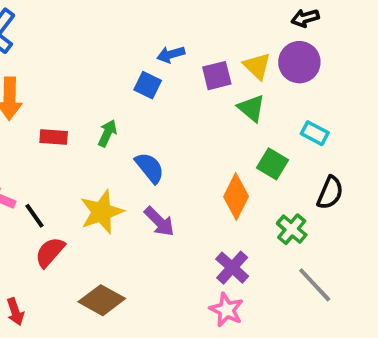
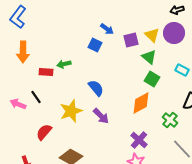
blue arrow: (171, 54) -> (107, 29), turned -128
green arrow: (107, 133) -> (64, 64), moved, turned -128
green square: (273, 164) -> (152, 79), moved
orange diamond: (236, 197) -> (141, 103), turned 35
black line: (34, 216) -> (36, 97), moved

